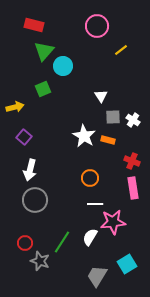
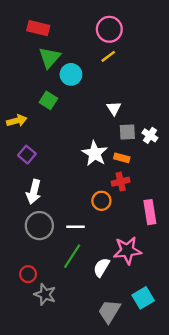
yellow line: (121, 50) -> (108, 56), moved
green square: (43, 89) -> (48, 100), turned -35
red cross: (132, 161) -> (121, 182), moved, turned -35
white line: (95, 204) -> (75, 227), moved
green line: (62, 242) -> (72, 256), moved

